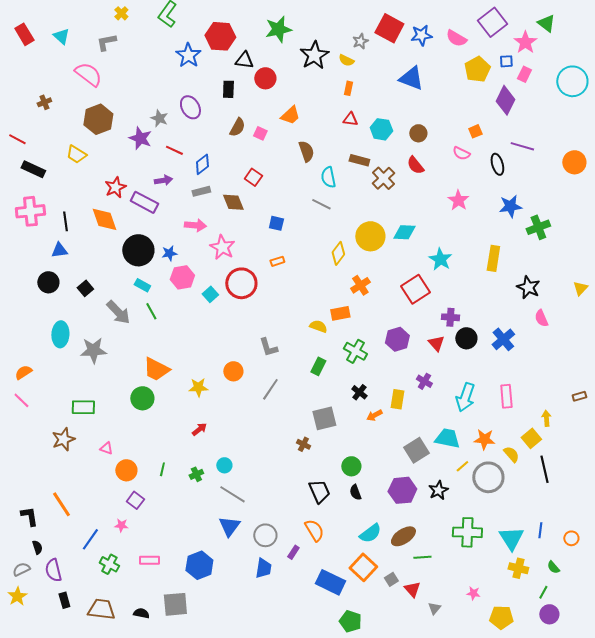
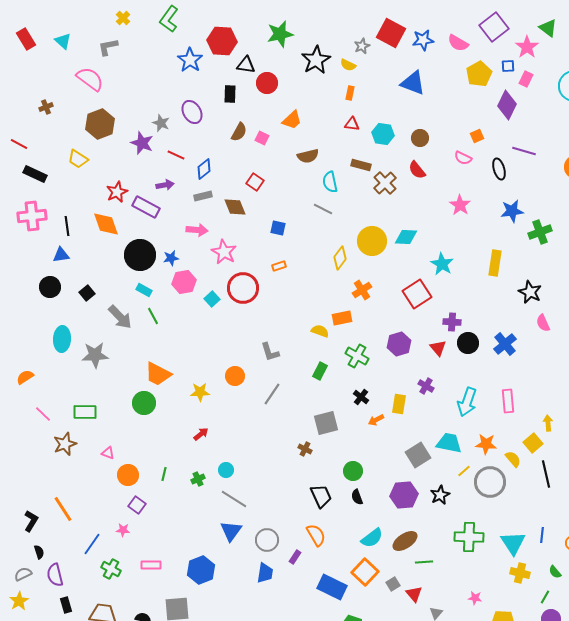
brown semicircle: (306, 151) -> (308, 156), turned 95
pink line: (21, 400) -> (43, 414), moved
black L-shape: (29, 516) -> (31, 521), turned 40

